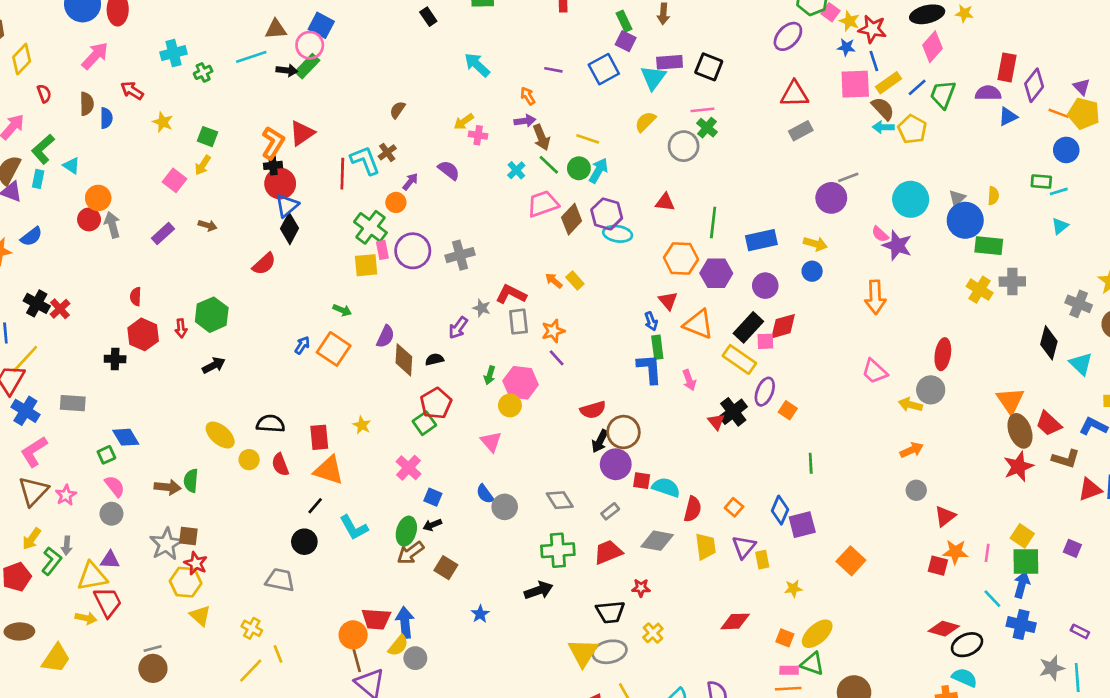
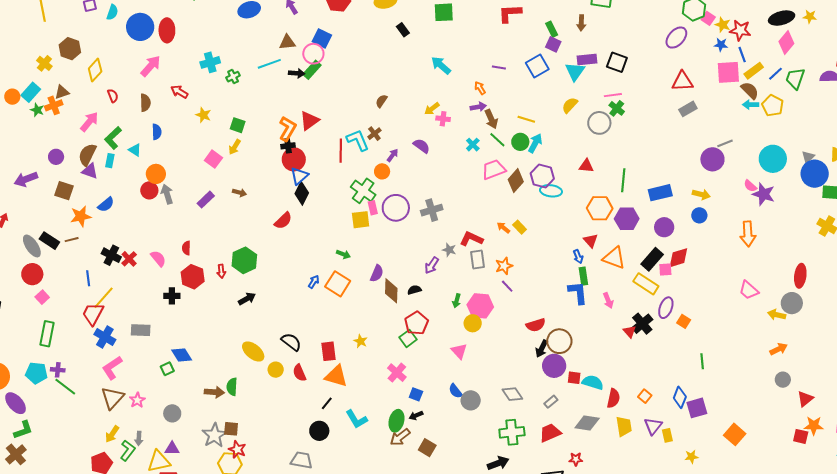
blue semicircle: (106, 118) -> (157, 132), moved
black semicircle: (271, 424) -> (291, 342), turned 35
pink semicircle: (115, 486) -> (158, 258), moved

